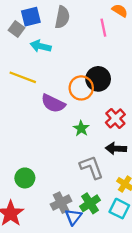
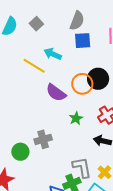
blue square: (31, 17) -> (83, 41), moved
cyan arrow: (41, 46) -> (53, 54), moved
gray L-shape: (91, 167) -> (82, 167), moved
gray cross: (61, 203) -> (43, 139), moved

